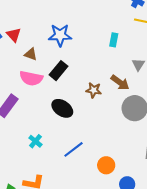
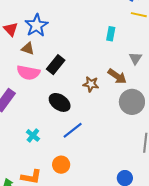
blue star: (60, 35) -> (36, 25), moved, turned -30
blue line: (73, 149) -> (73, 130), moved
orange circle: (106, 165) -> (61, 165), moved

